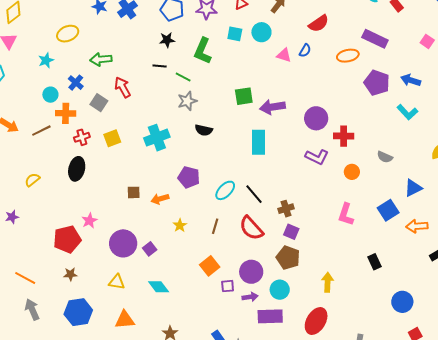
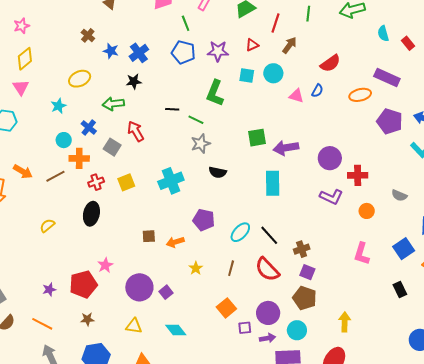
black star: (167, 40) -> (134, 81), moved
purple star: (12, 217) -> (49, 290), moved
black rectangle: (375, 262) -> (400, 290), moved

